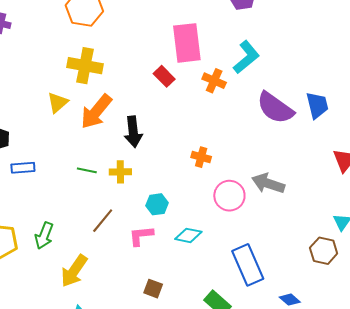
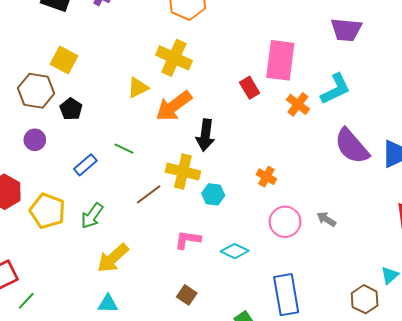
blue rectangle: (23, 168) -> (85, 165), moved, turned -50
green line: (87, 170) -> (124, 149), moved
yellow cross: (120, 172) -> (183, 172), size x1.5
gray arrow: (268, 183) -> (326, 219), size x0.6
cyan hexagon: (157, 204) -> (213, 194), moved
brown line: (103, 221) -> (149, 194), moved

